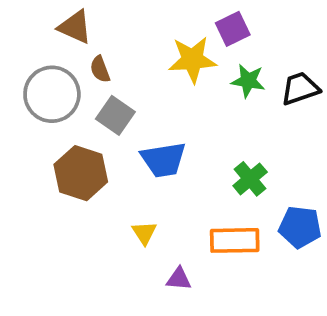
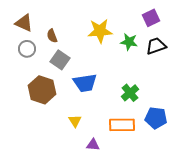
brown triangle: (75, 27) -> (24, 23), moved
purple square: (233, 29) -> (151, 18), moved
gray circle: (52, 94) -> (27, 49), size x0.6

